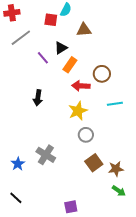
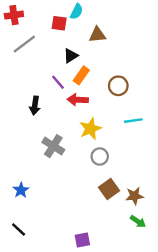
purple line: (43, 58) -> (58, 82), moved
red arrow: (81, 86) -> (78, 100), moved
black arrow: (38, 98) -> (35, 105), moved
gray cross: (46, 155) -> (53, 146), moved

